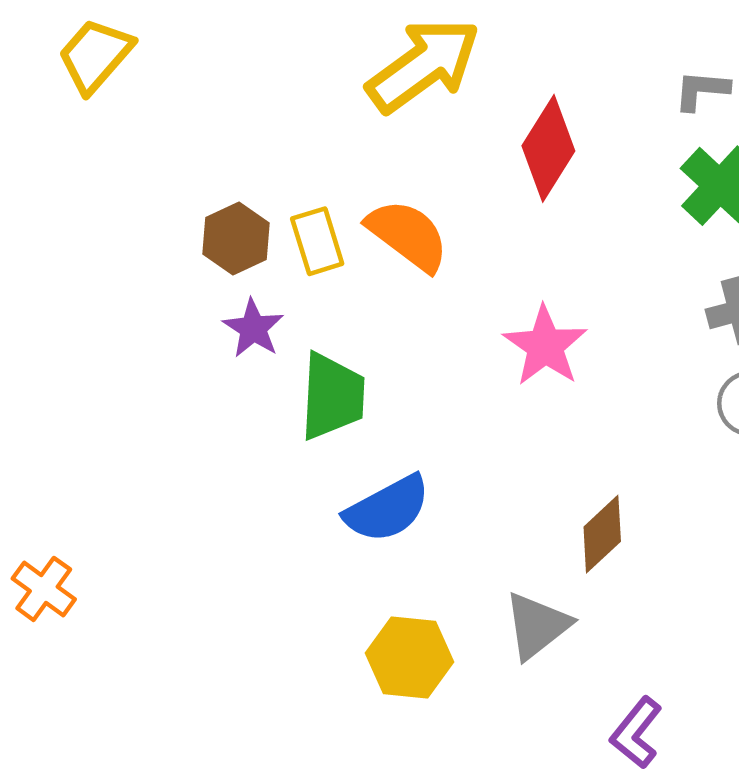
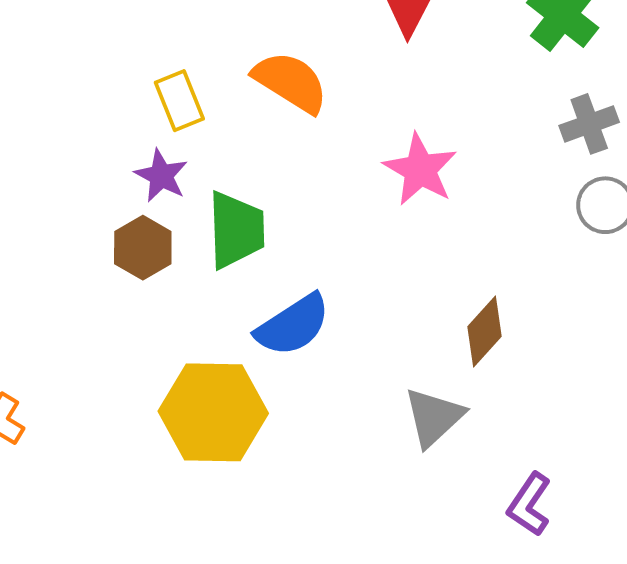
brown hexagon: (236, 238) -> (143, 248), moved
yellow rectangle: (317, 241) -> (179, 101), moved
yellow hexagon: (410, 658) -> (213, 412), moved, size x1.4

